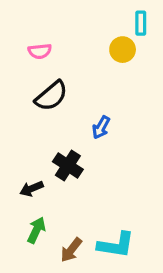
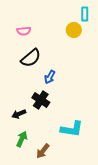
blue arrow: (101, 127) -> (50, 77), moved
cyan L-shape: (116, 245) -> (72, 129), moved

